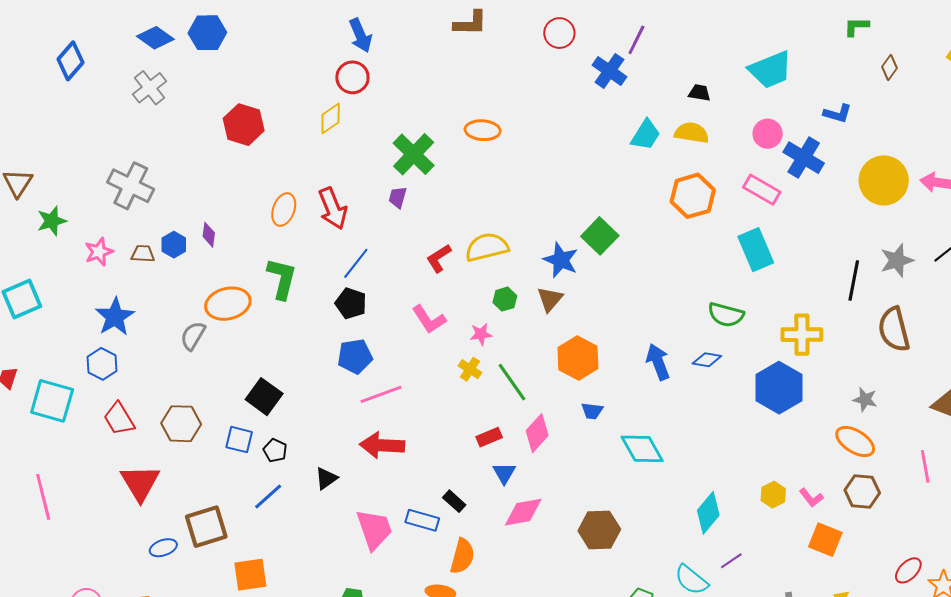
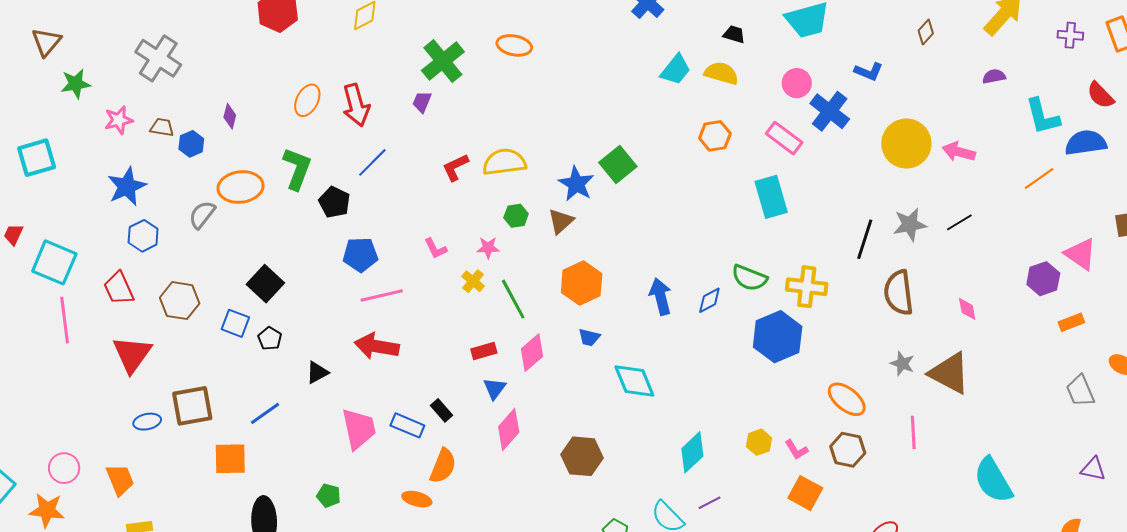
orange hexagon: (693, 196) -> (715, 136), size x0.7
blue hexagon: (174, 245) -> (191, 144), moved
black pentagon: (351, 303) -> (334, 202), moved
green semicircle: (726, 315) -> (749, 278), moved
pink L-shape: (429, 319) -> (436, 249), moved, size x0.7
blue diamond: (707, 360) -> (709, 300), turned -44
blue hexagon: (102, 364) -> (143, 236), moved
gray star: (865, 399) -> (902, 364), moved
pink line: (43, 497) -> (65, 320), moved
blue line: (268, 497) -> (265, 413), moved
pink diamond: (523, 512) -> (509, 429), turned -45

